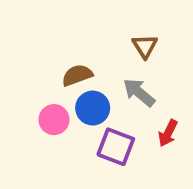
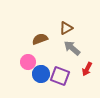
brown triangle: (145, 46) -> (66, 28), moved, turned 32
blue circle: (93, 108) -> (41, 74), moved

